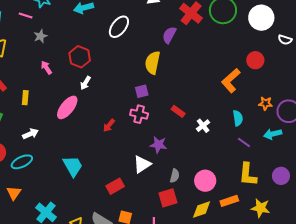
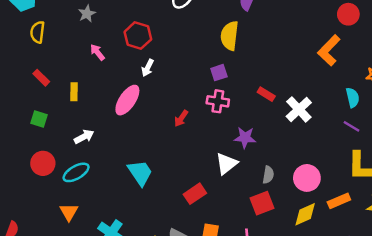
red circle: (255, 60) -> (348, 14), moved
cyan semicircle: (238, 118) -> (353, 98), moved
white cross: (203, 126) -> (299, 109), size x1.5

